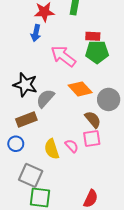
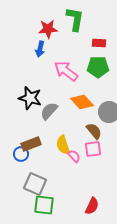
red rectangle: (93, 36) -> (99, 43), moved
brown rectangle: (26, 119) -> (31, 144), moved
yellow semicircle: (52, 149) -> (63, 145), moved

